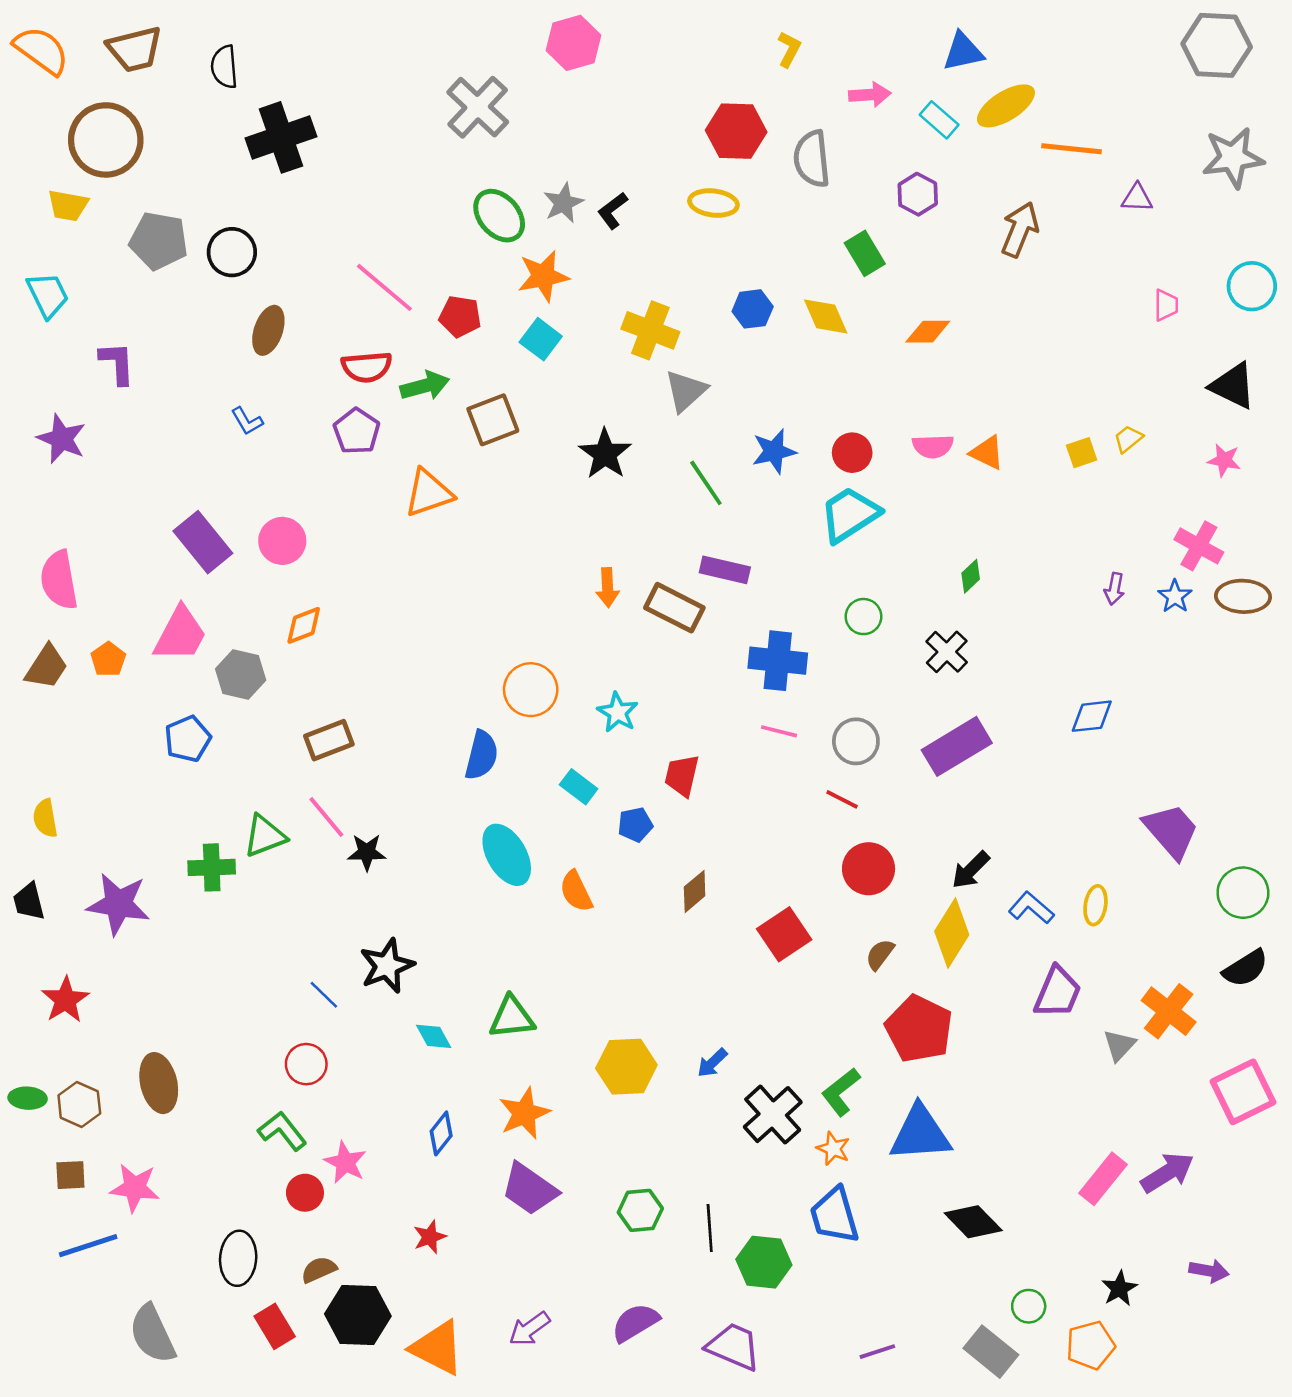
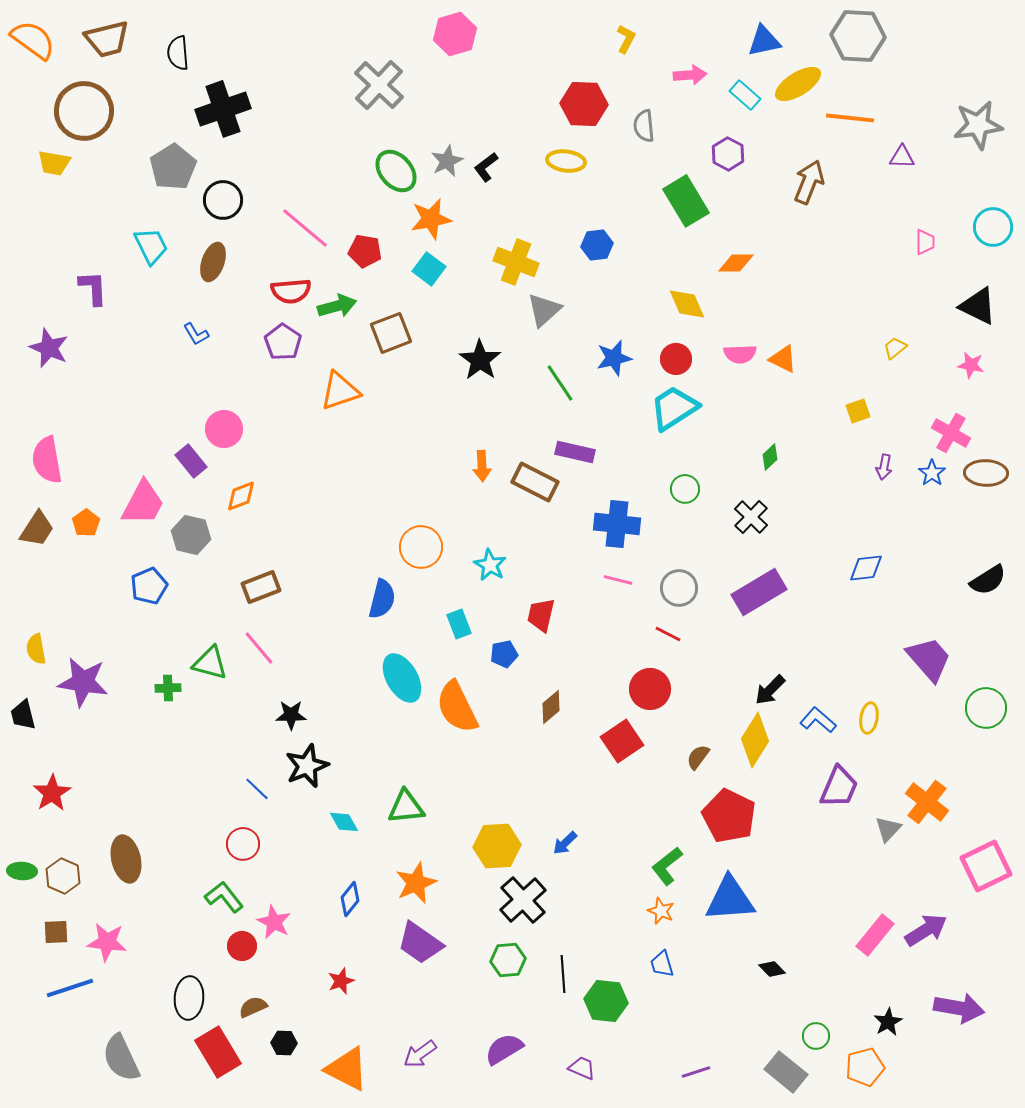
gray hexagon: (1217, 45) -> (858, 36), moved
gray semicircle: (812, 159) -> (644, 126), size x0.7
gray pentagon: (159, 241) -> (173, 167), moved, turned 30
black circle: (232, 252) -> (223, 200), moved
green rectangle: (865, 253) -> (686, 201), size x1.4
cyan trapezoid: (48, 295) -> (151, 246), moved
yellow diamond: (826, 316) -> (687, 304), moved
yellow square: (1082, 453) -> (858, 411), moved
purple rectangle: (203, 542) -> (191, 461), moved, size x0.7
cyan rectangle: (579, 787) -> (459, 624), turned 32
green triangle: (265, 836) -> (210, 663), turned 36
black star: (367, 852) -> (291, 715), moved
green cross: (212, 867) -> (168, 688), size x0.7
red circle: (869, 869) -> (650, 689), moved
orange semicircle: (576, 891) -> (457, 707), size x1.6
purple star: (118, 904) -> (83, 682), moved
black semicircle: (1246, 968) -> (988, 580), moved
black cross: (773, 1115) -> (523, 900), moved
blue trapezoid: (834, 1215) -> (662, 964), size x0.6
black diamond: (973, 1222) -> (772, 969), size x0.6
purple arrow: (1209, 1271) -> (959, 1008), size x1.6
black hexagon: (358, 1315) -> (284, 1043), size x0.5
red rectangle: (275, 1326) -> (218, 1052), size x1.4
purple trapezoid: (734, 1347) -> (582, 1068), size x0.6

